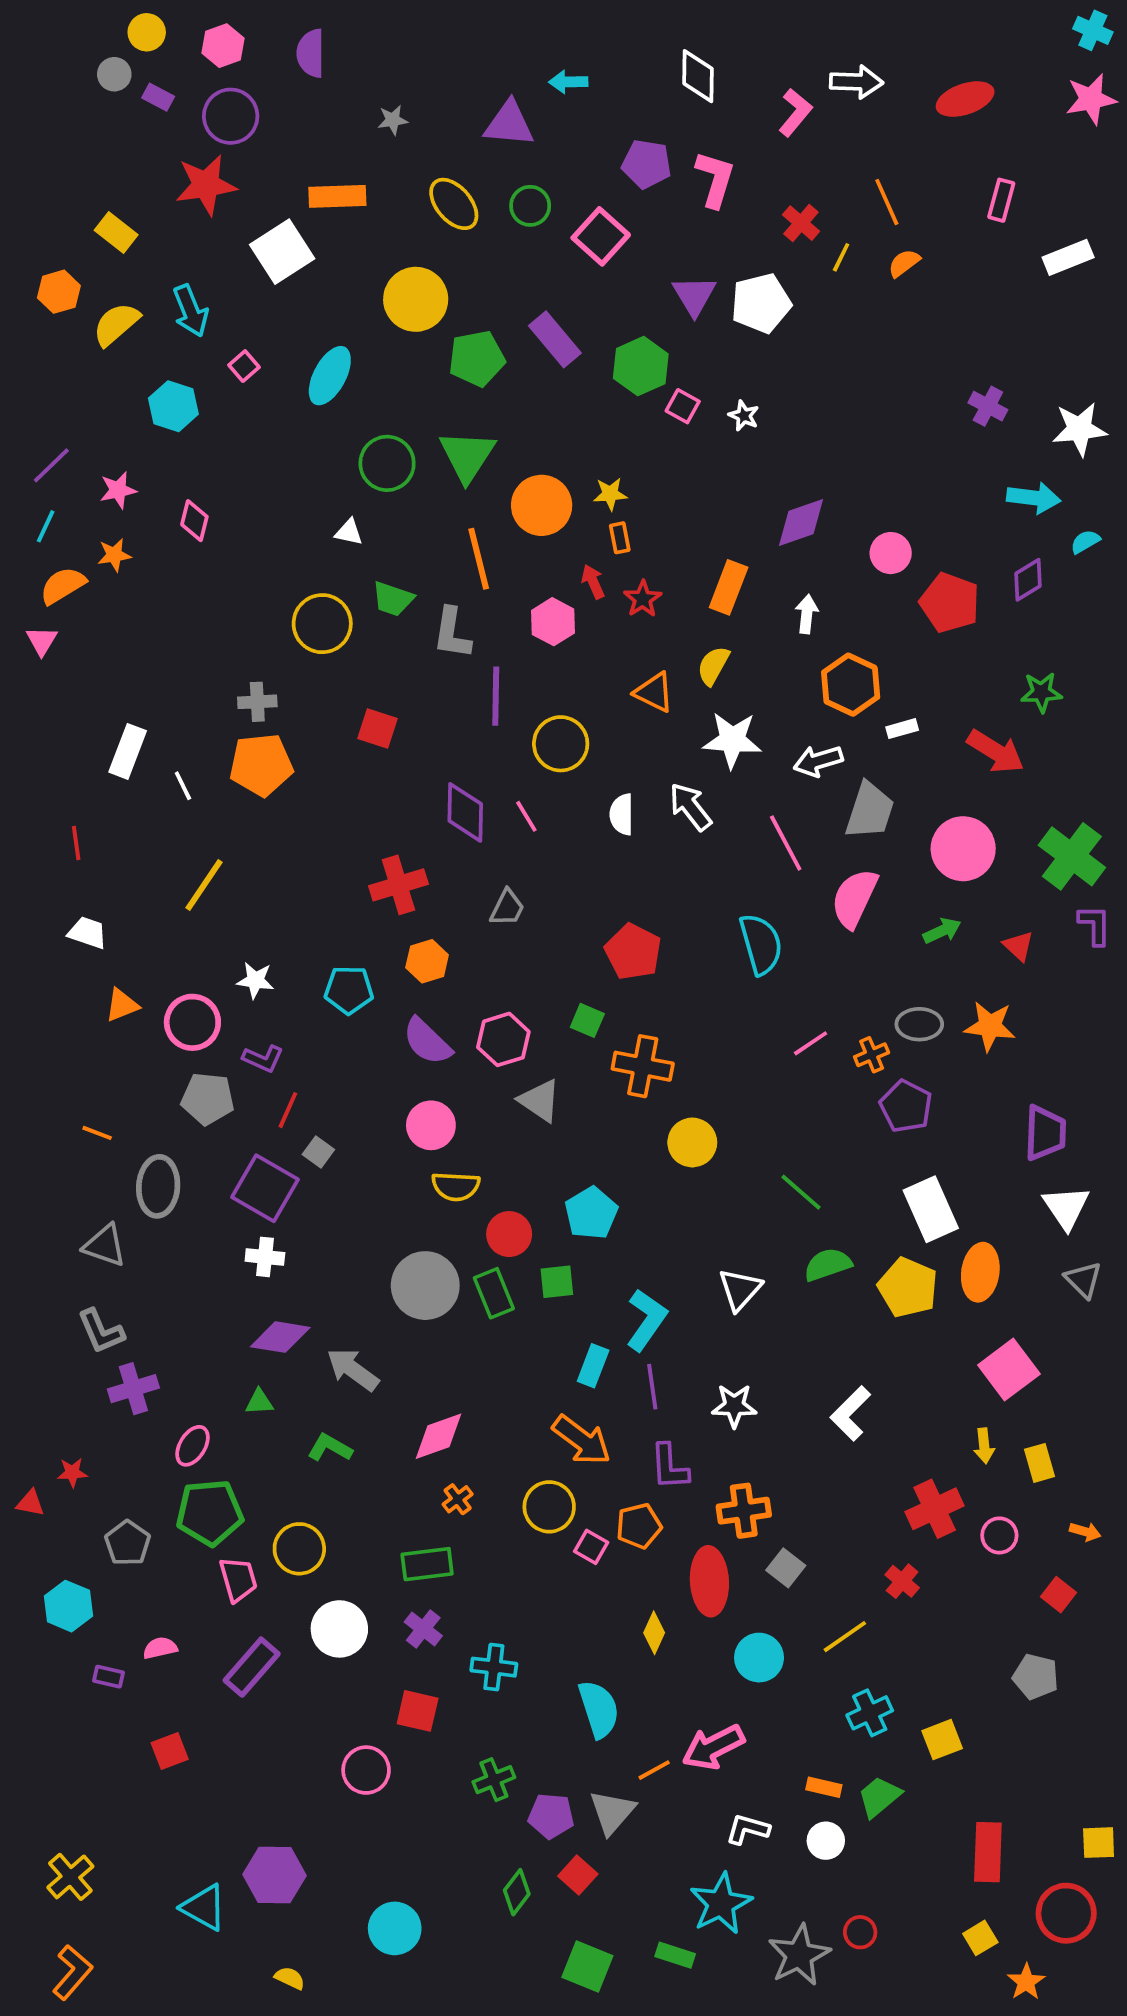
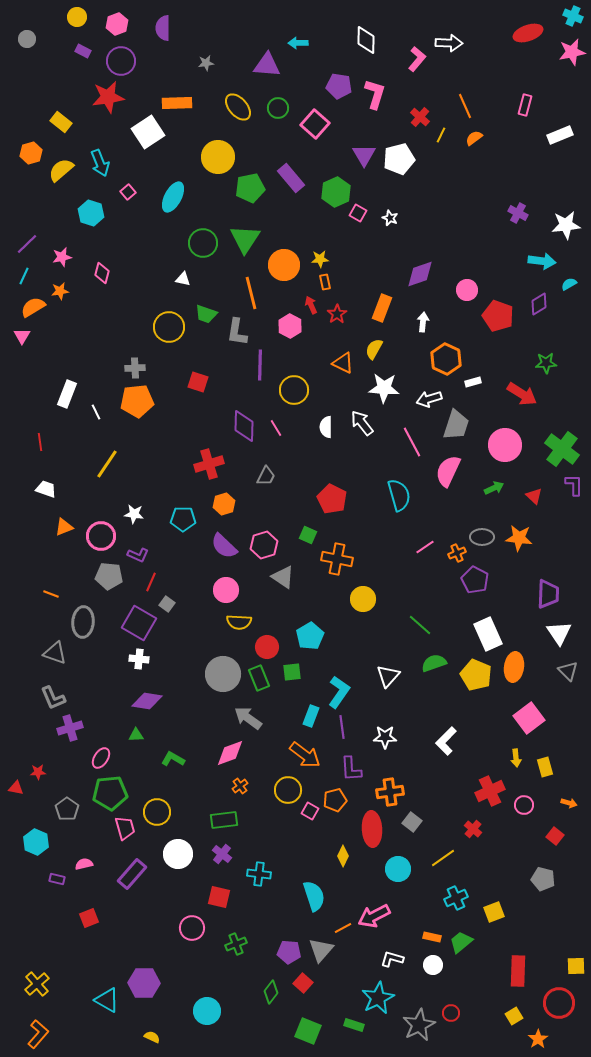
gray circle: (114, 74) -> (27, 39), moved
red ellipse: (965, 99) -> (528, 33), moved
gray arrow: (353, 1369) -> (248, 718), moved
green cross: (494, 1780) -> (236, 944), moved

